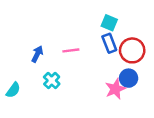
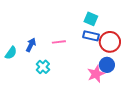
blue rectangle: (109, 43) -> (91, 36), turned -56
cyan semicircle: (13, 90) -> (11, 53), moved

